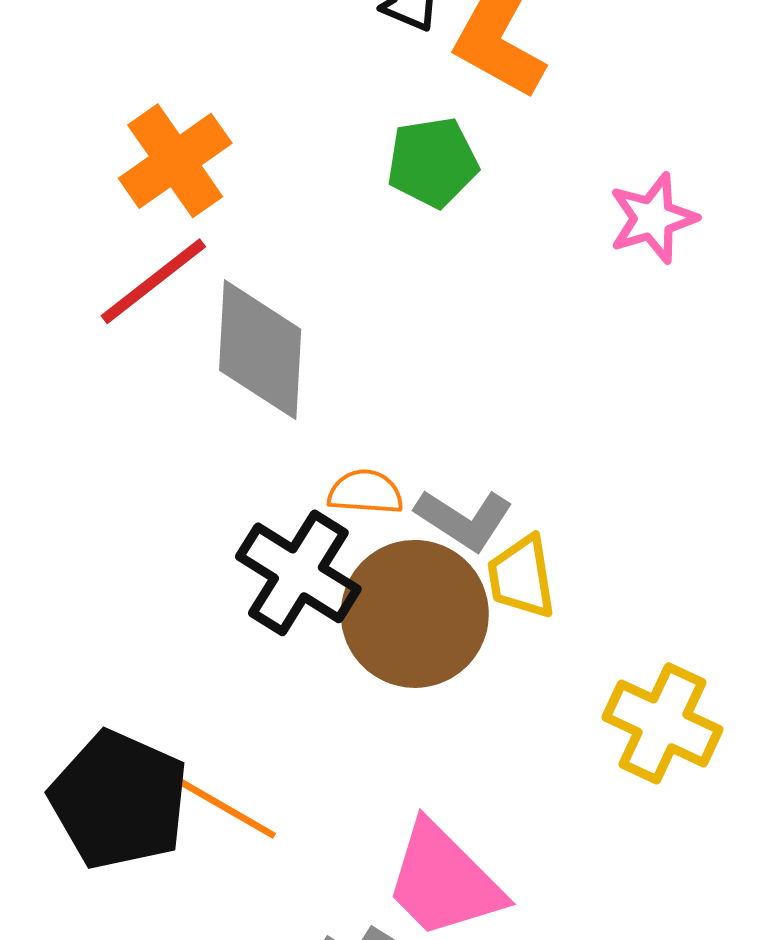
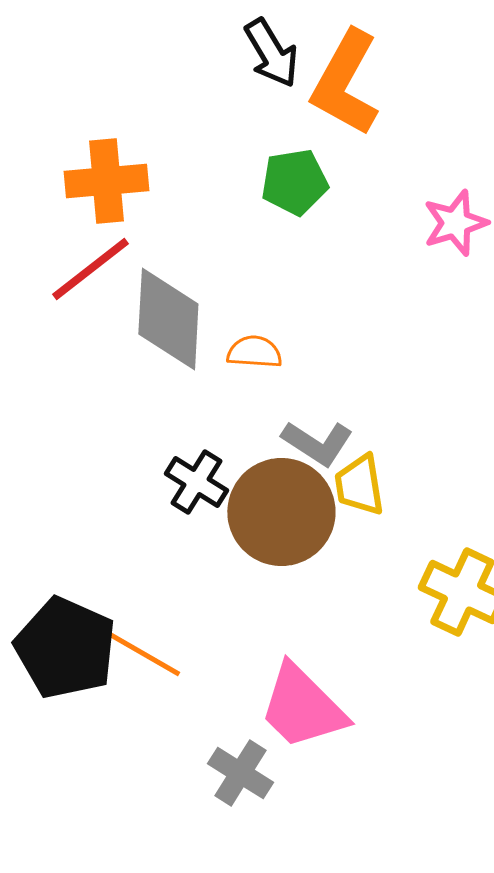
orange cross: (175, 161) -> (106, 181), turned 30
orange semicircle: (365, 492) -> (254, 352), moved
black cross: (298, 573) -> (196, 482), size x0.7

